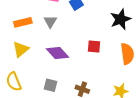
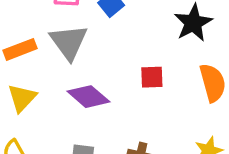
gray triangle: (50, 22) -> (69, 42), size x1.6

